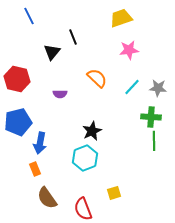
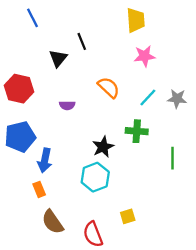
yellow trapezoid: (121, 18) -> (136, 20), turned 105
green cross: (151, 117) -> (137, 131), moved

